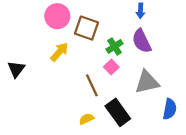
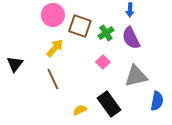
green cross: (115, 46) -> (106, 33), moved
brown line: (92, 85) -> (53, 79), moved

